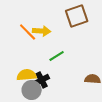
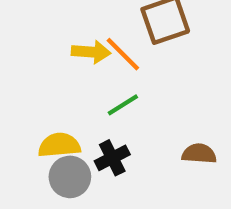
orange line: (28, 32) -> (123, 54), moved
black cross: (42, 80) -> (112, 158), moved

